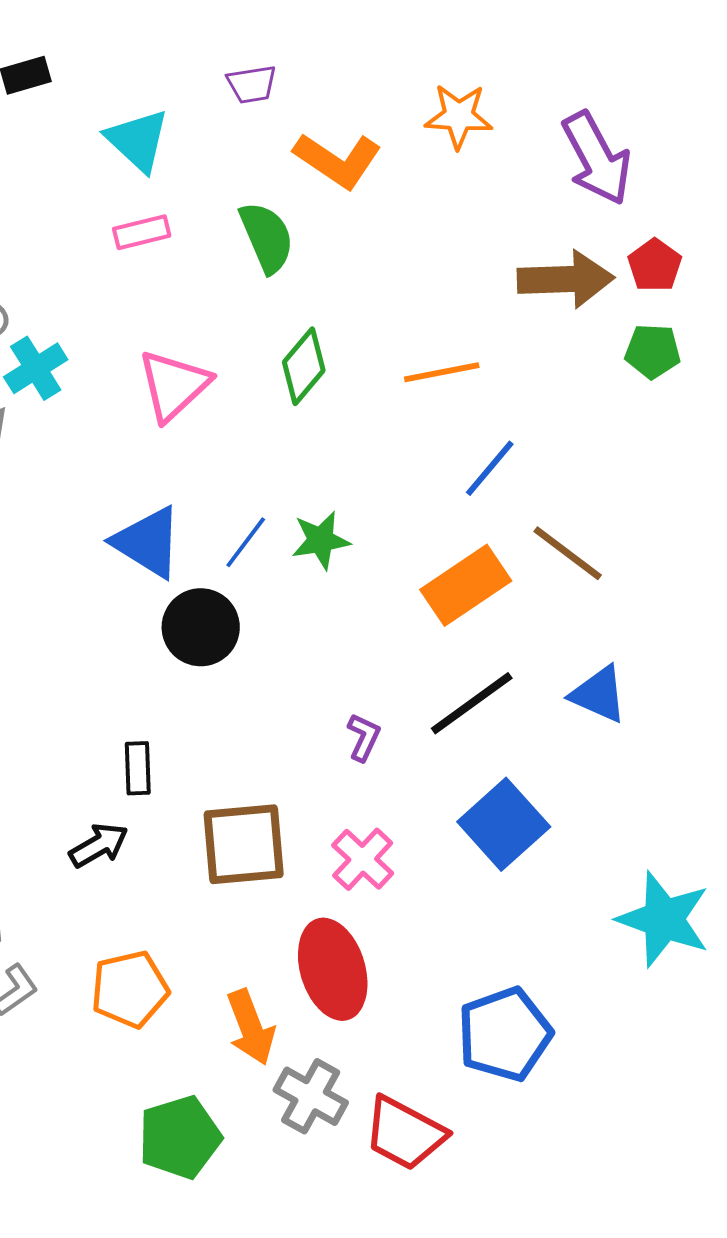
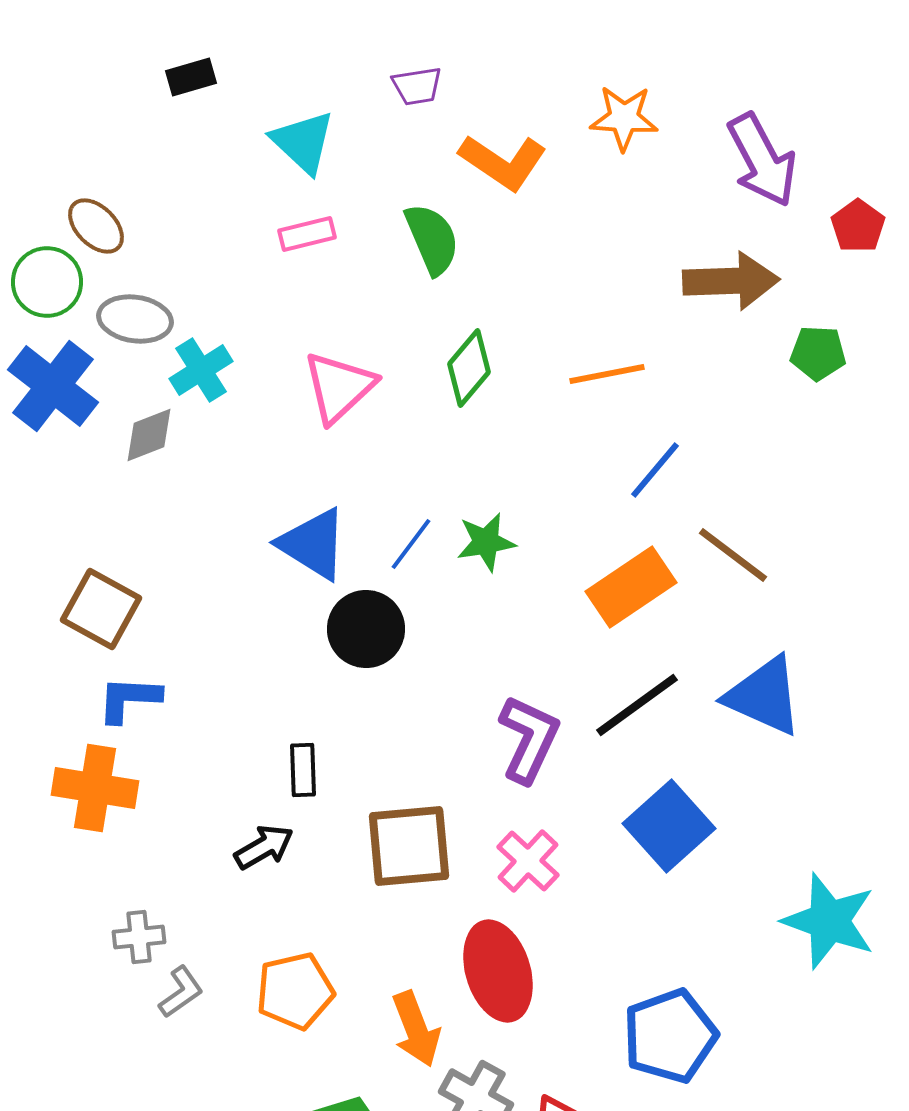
red pentagon: (655, 265) -> (858, 226), moved
blue triangle: (599, 694) -> (764, 696), size x1.4
purple L-shape: (364, 737) -> (529, 739), size x1.8

